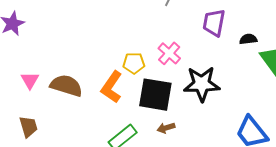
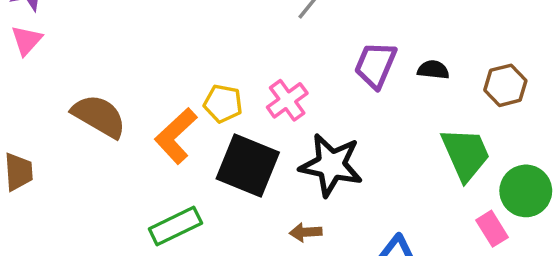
black semicircle: (248, 39) -> (433, 70), moved
pink triangle: (30, 80) -> (27, 40), moved
brown arrow: (166, 128) -> (306, 232), moved

